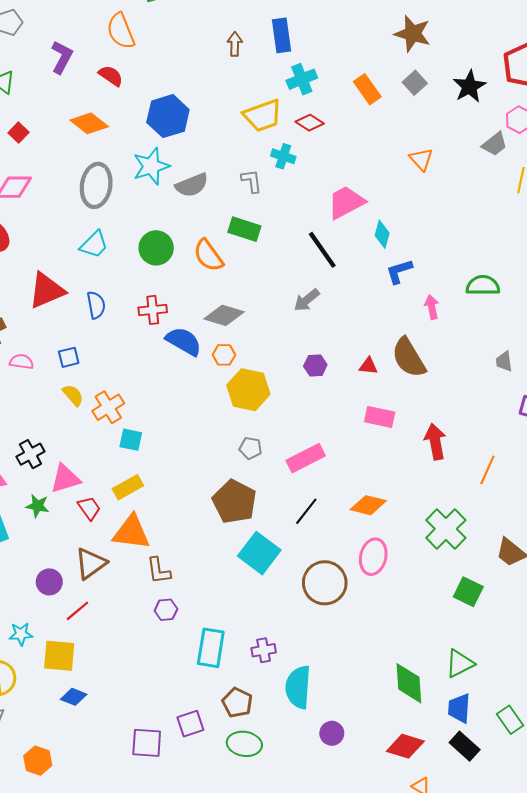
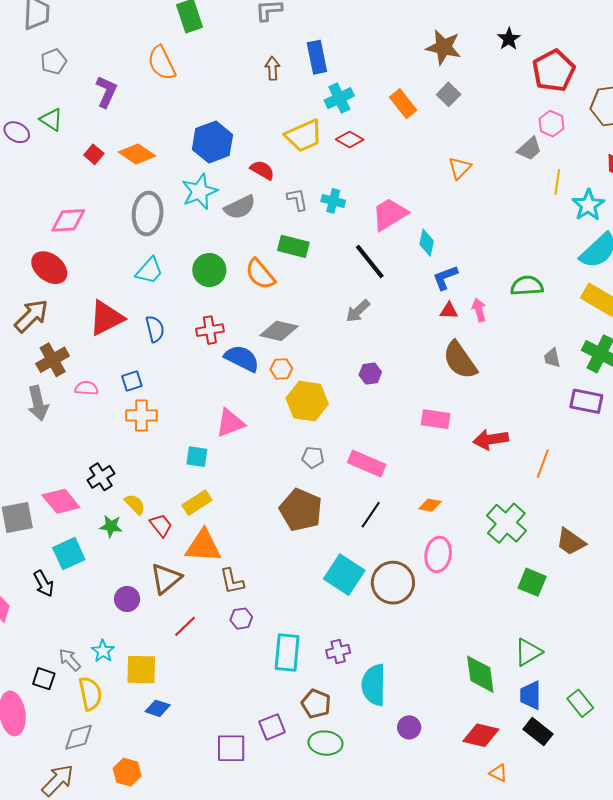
red semicircle: (111, 76) -> (262, 170), moved
black star: (469, 86) -> (509, 39), moved, size x0.7
red square: (18, 133) -> (94, 154), moved
cyan cross: (283, 156) -> (333, 201), moved
orange triangle: (421, 159) -> (460, 168), turned 30
red triangle: (368, 366) -> (449, 311), moved
yellow semicircle: (73, 395) -> (135, 504), moved
orange cross: (108, 407) -> (141, 415), moved, turned 36
red arrow: (435, 442) -> (491, 439), turned -84
pink rectangle: (306, 458) -> (367, 463), turned 54
pink triangle: (65, 479) -> (230, 423), moved
orange diamond: (368, 505) -> (430, 505), size x0.7
cyan square: (259, 553) -> (344, 575), moved
red line: (77, 611) -> (185, 626), moved
cyan star: (21, 634) -> (103, 651), turned -30

